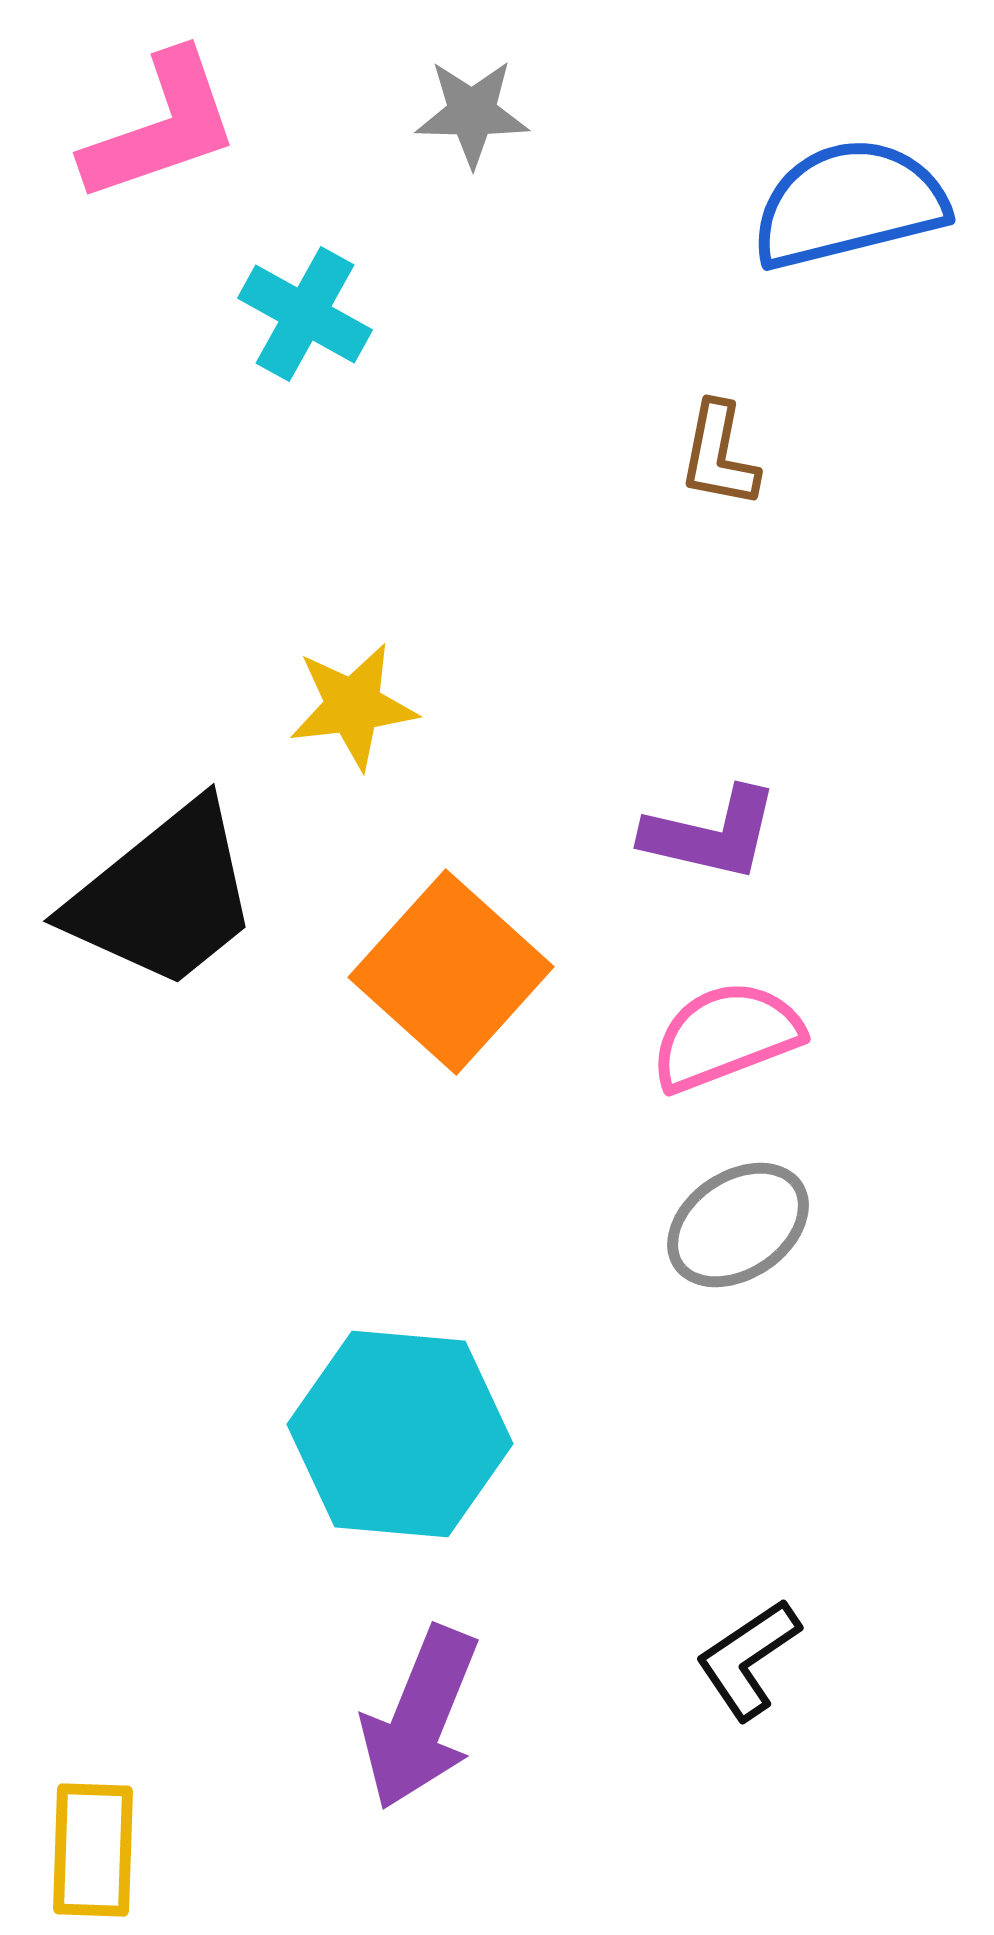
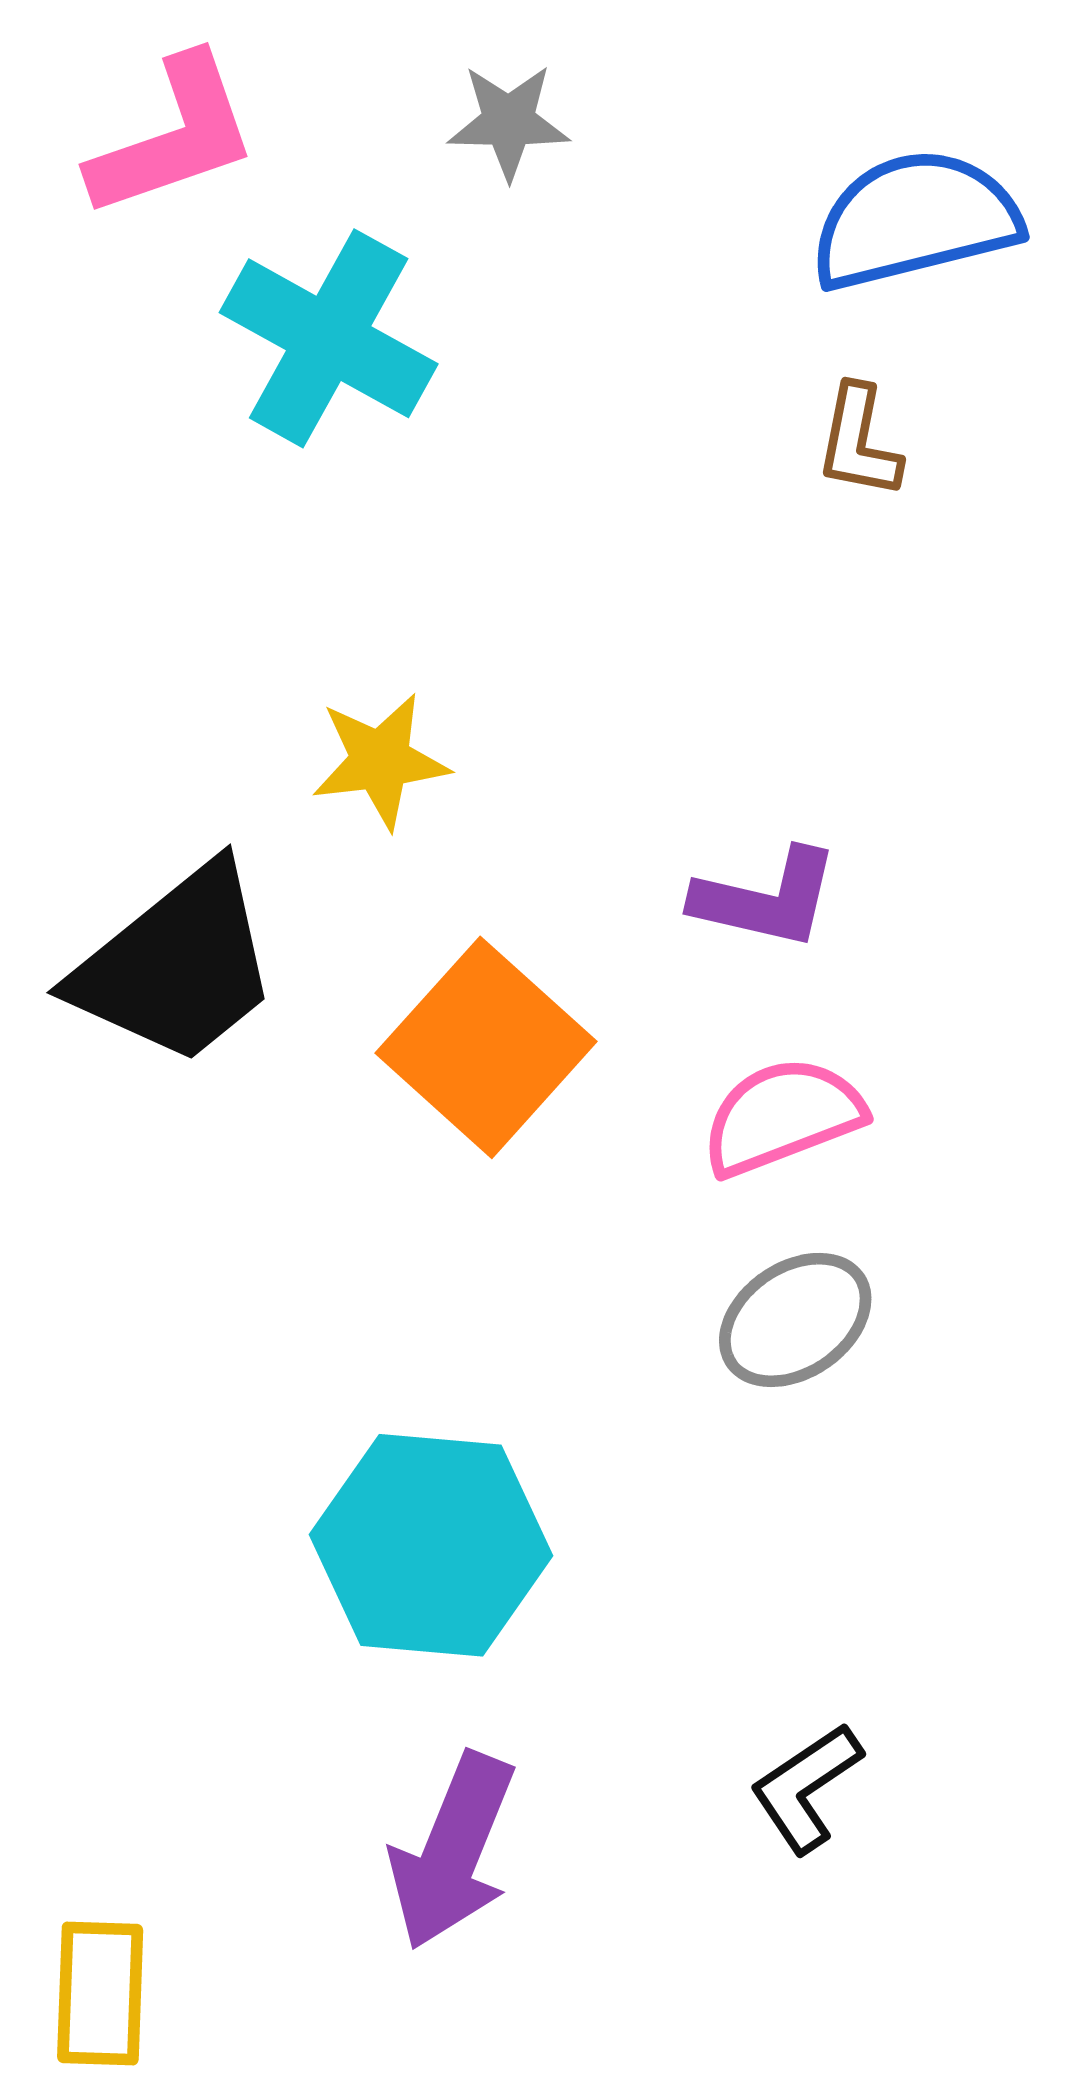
cyan cross: (305, 314) -> (329, 338), size x1.5
brown L-shape: (719, 455) -> (859, 442), moved

